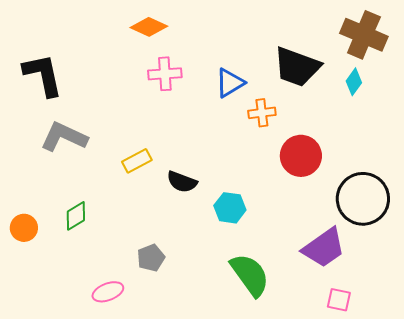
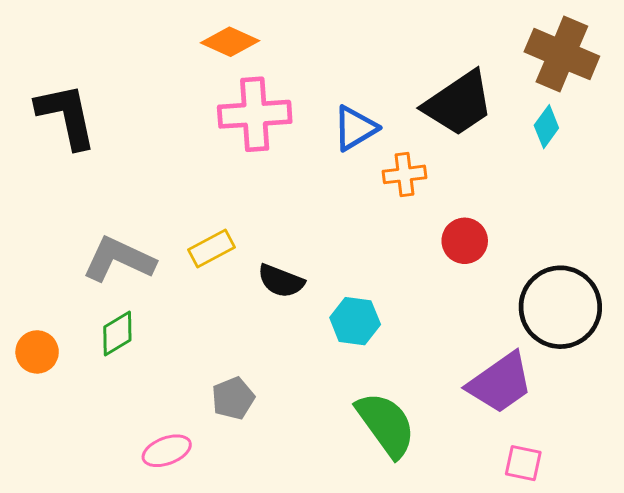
black trapezoid: (297, 67) -> (458, 103), turned -54
pink cross: (165, 74) -> (255, 114), size x1.4
gray L-shape: (64, 137) -> (119, 259), moved
red circle: (301, 156) -> (465, 241), size x0.7

